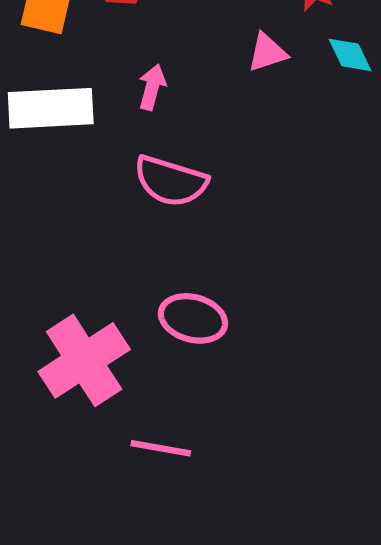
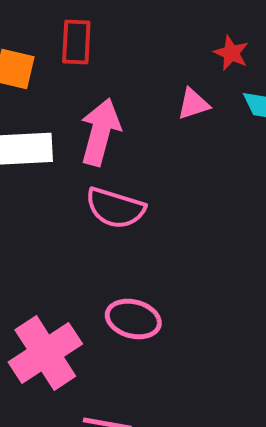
pink arrow: (152, 87) -> (100, 132), size x1.8

